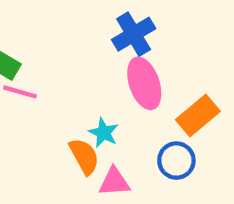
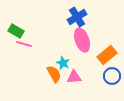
blue circle: (176, 161) -> (112, 76), moved
pink triangle: (114, 182) -> (74, 77), moved

